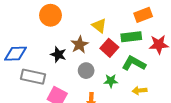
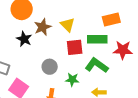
brown star: (80, 45) -> (43, 27), moved
red square: (109, 48) -> (75, 47), turned 36
black star: (58, 55) -> (24, 39), moved

